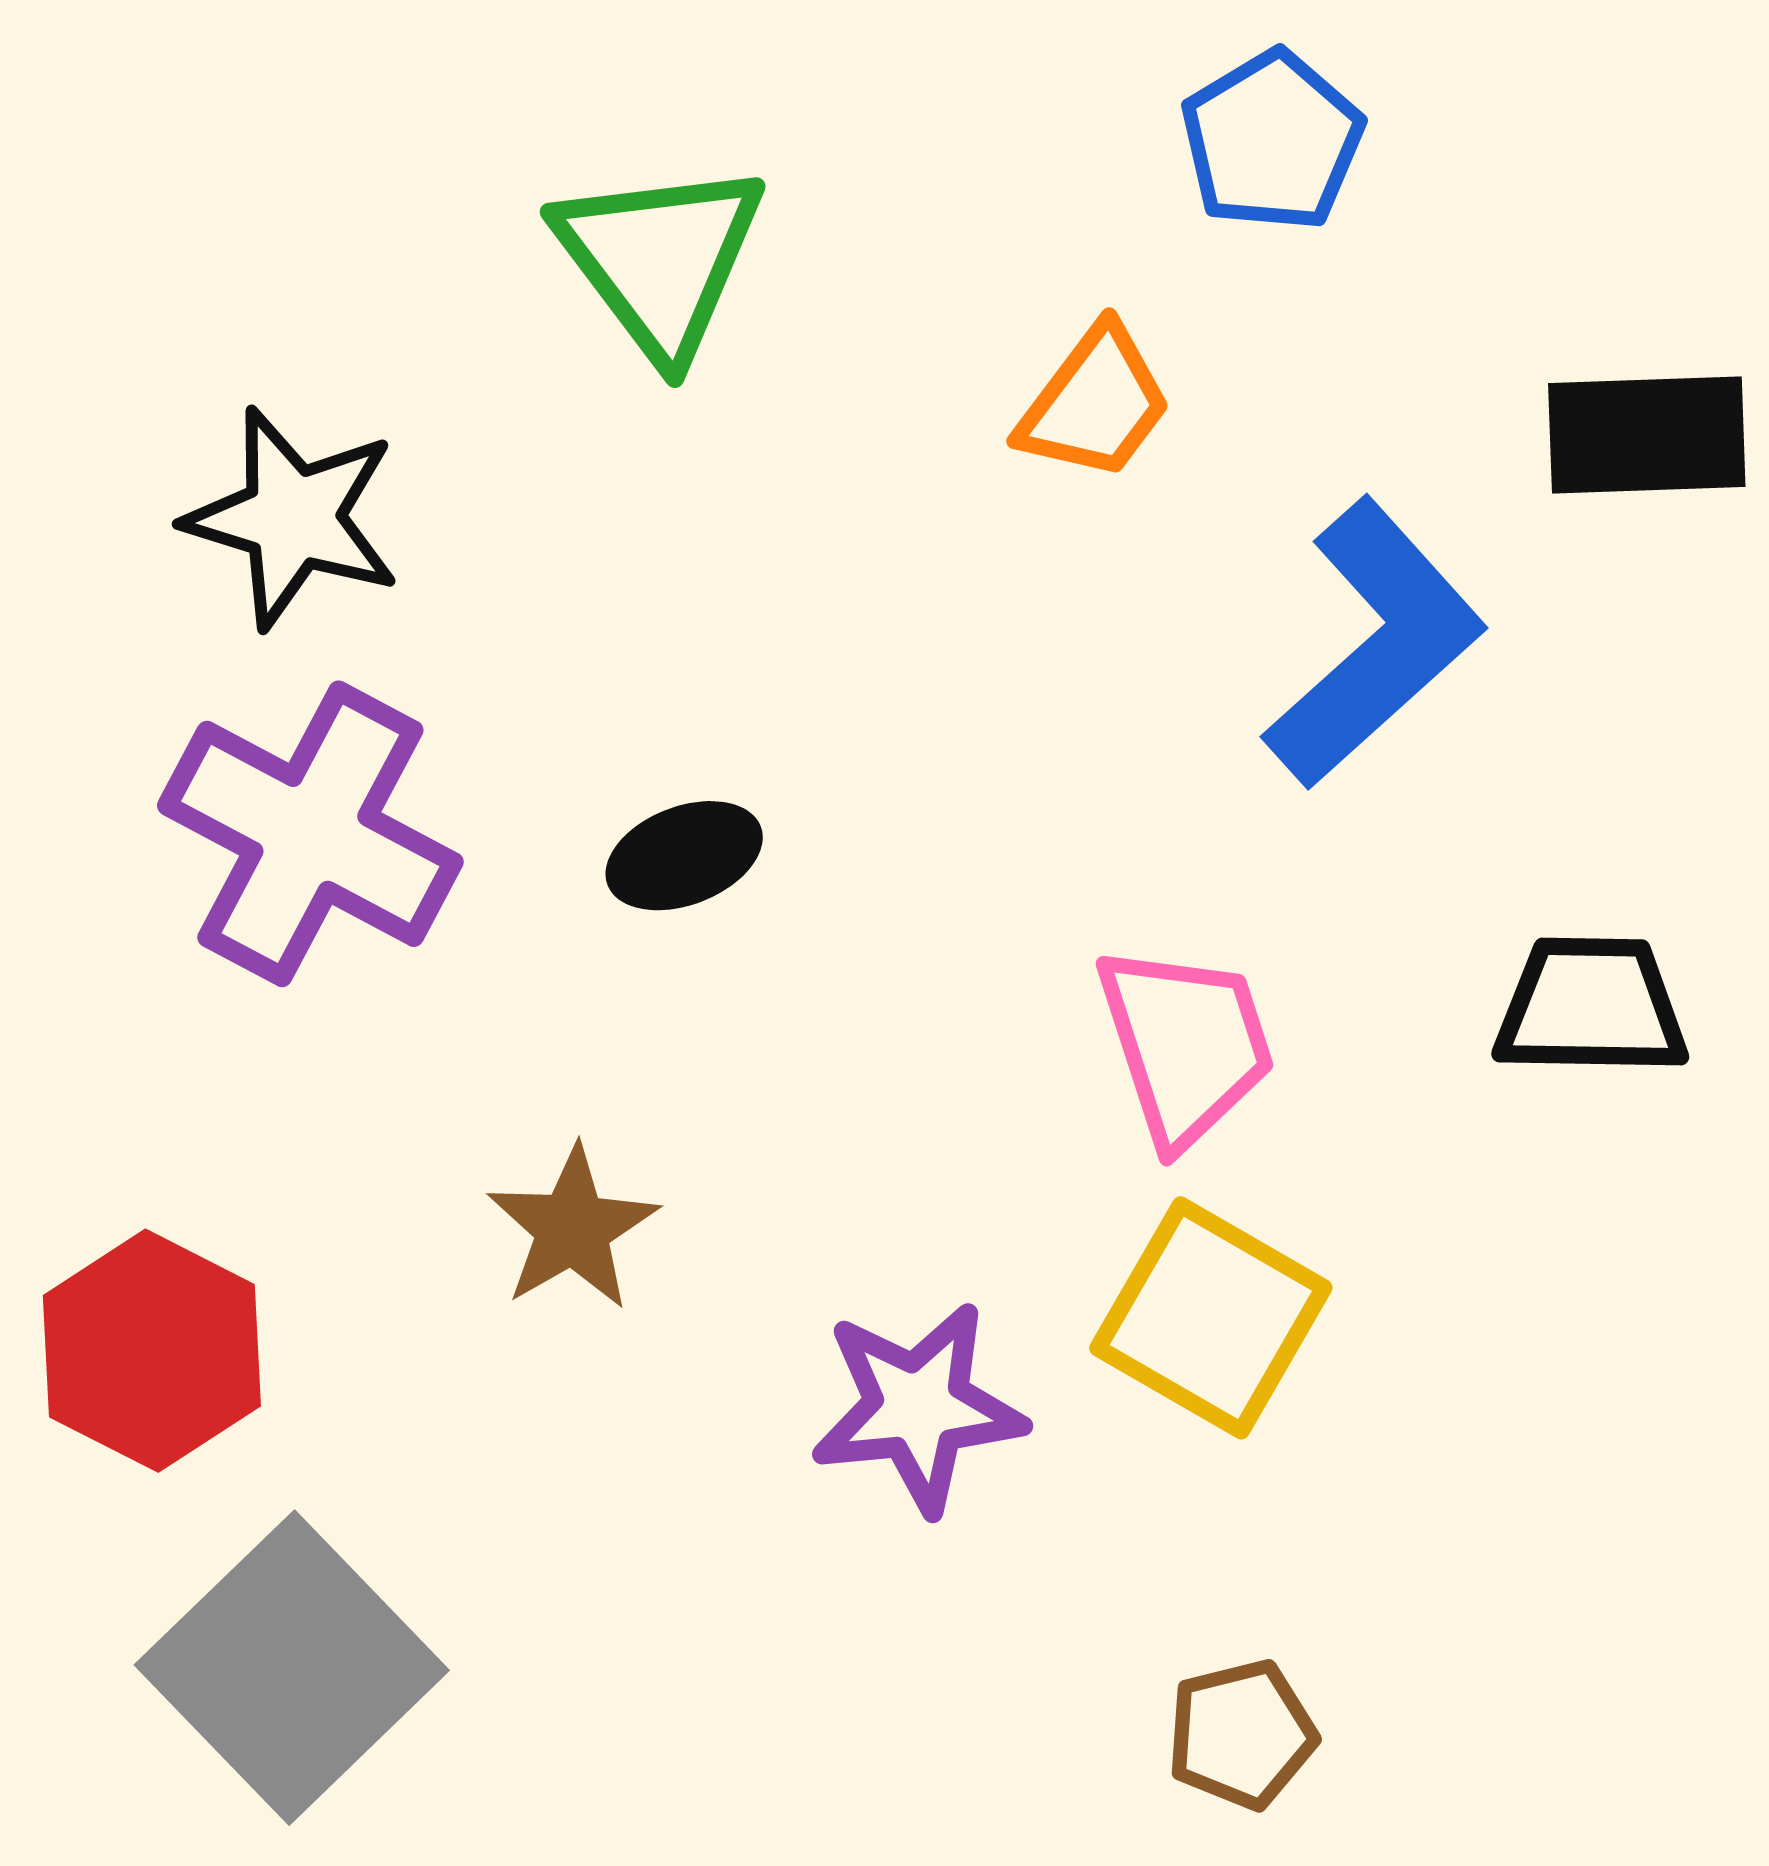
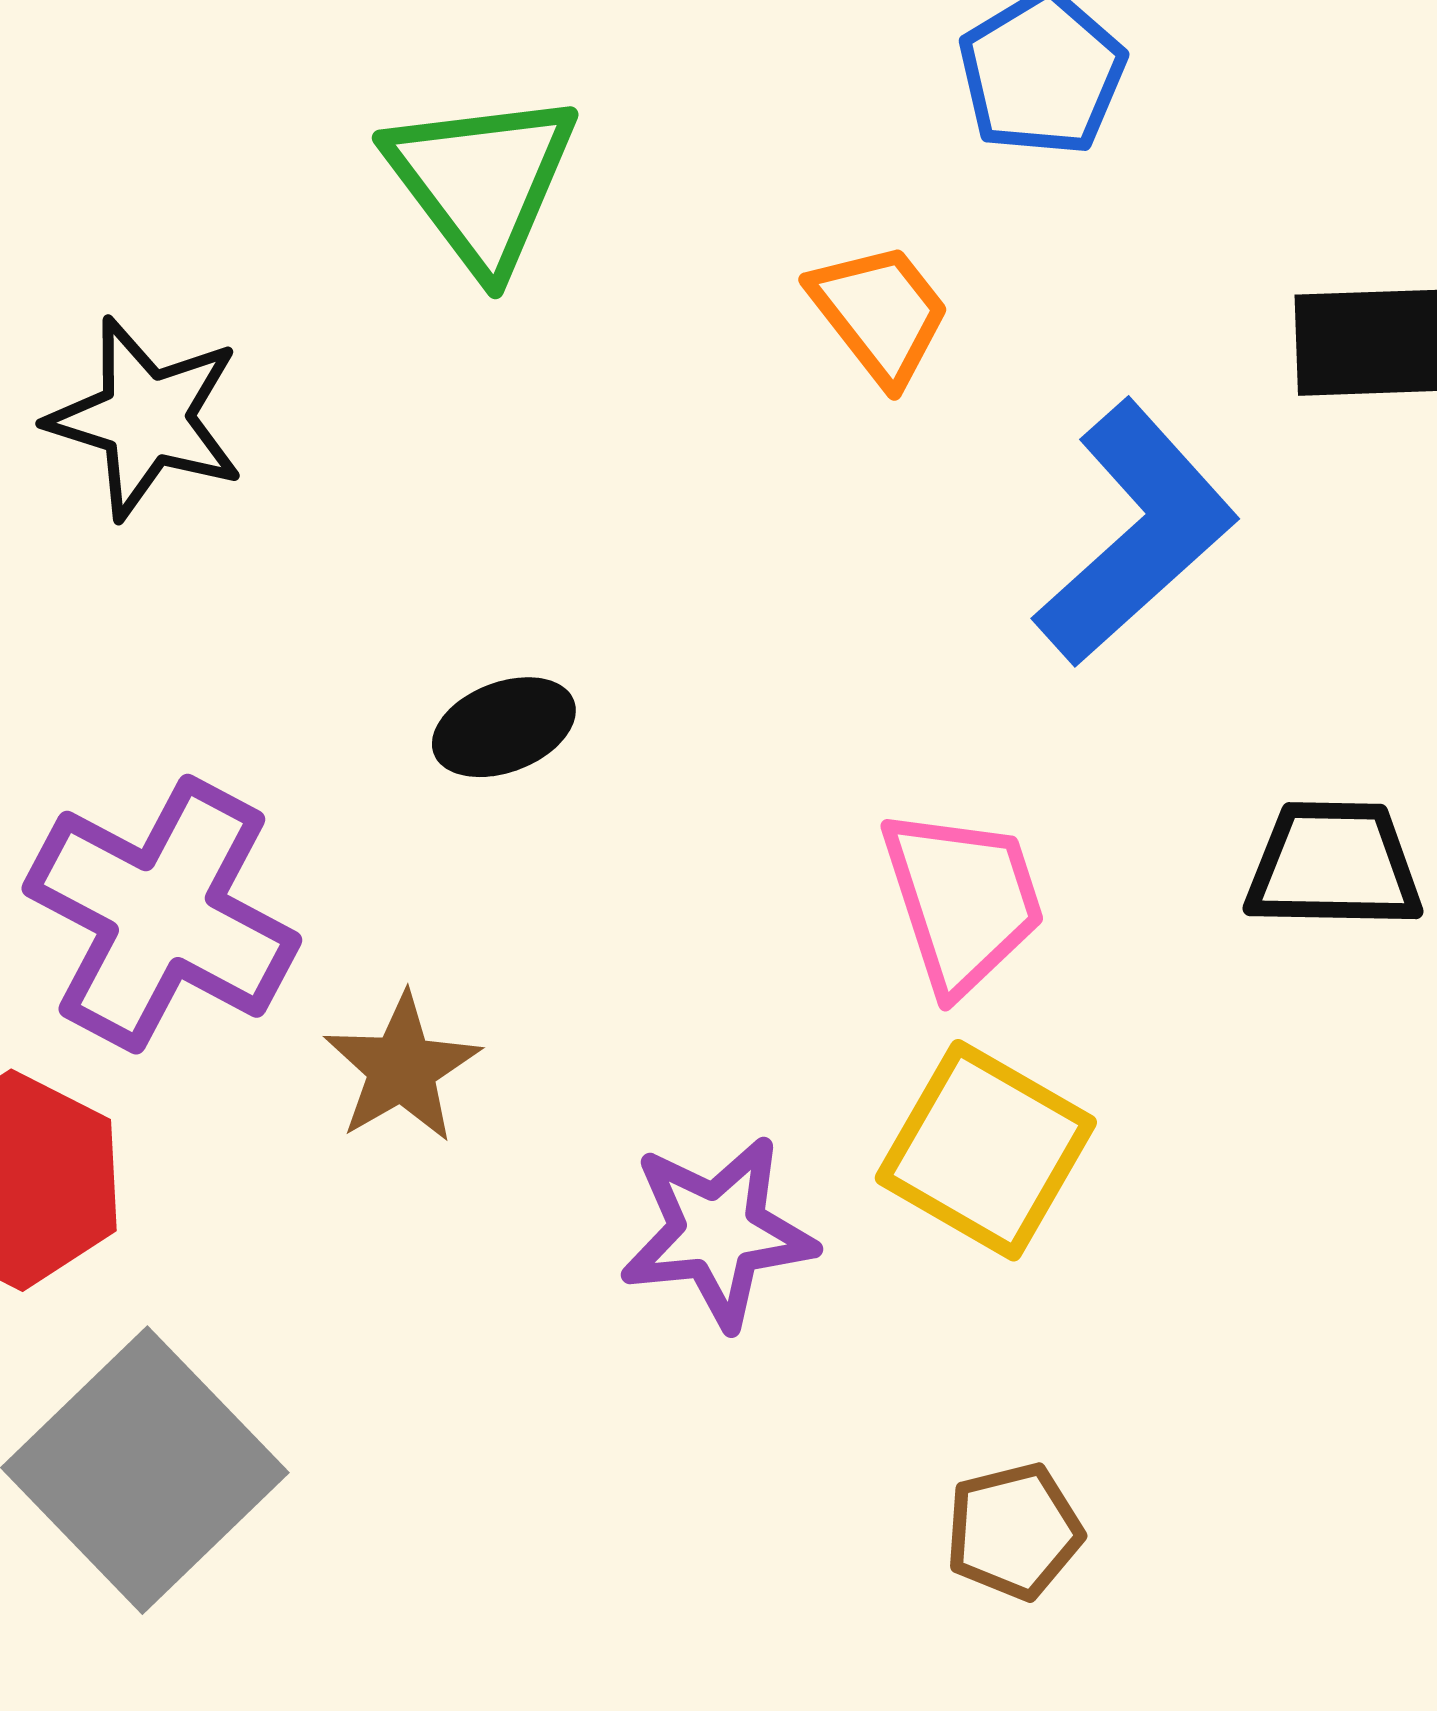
orange trapezoid: (1095, 403) -> (880, 313), turned -75
purple cross: (310, 834) -> (162, 914), moved

